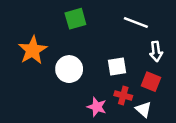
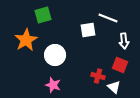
green square: (75, 19) -> (43, 15), moved
white square: (117, 67) -> (88, 30), moved
pink star: (97, 107) -> (53, 85), moved

